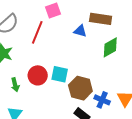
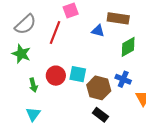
blue cross: (102, 100) -> (123, 79), moved

